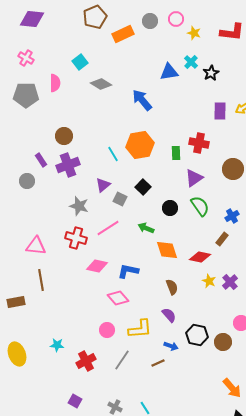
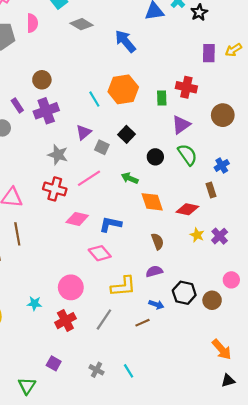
brown rectangle: (222, 239) -> (211, 190), turned -56
purple semicircle: (169, 315) -> (154, 271), turned -63
pink circle: (107, 330) -> (71, 287), moved, size x1.5

